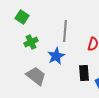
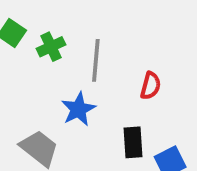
green cross: (31, 42) -> (51, 47), moved

